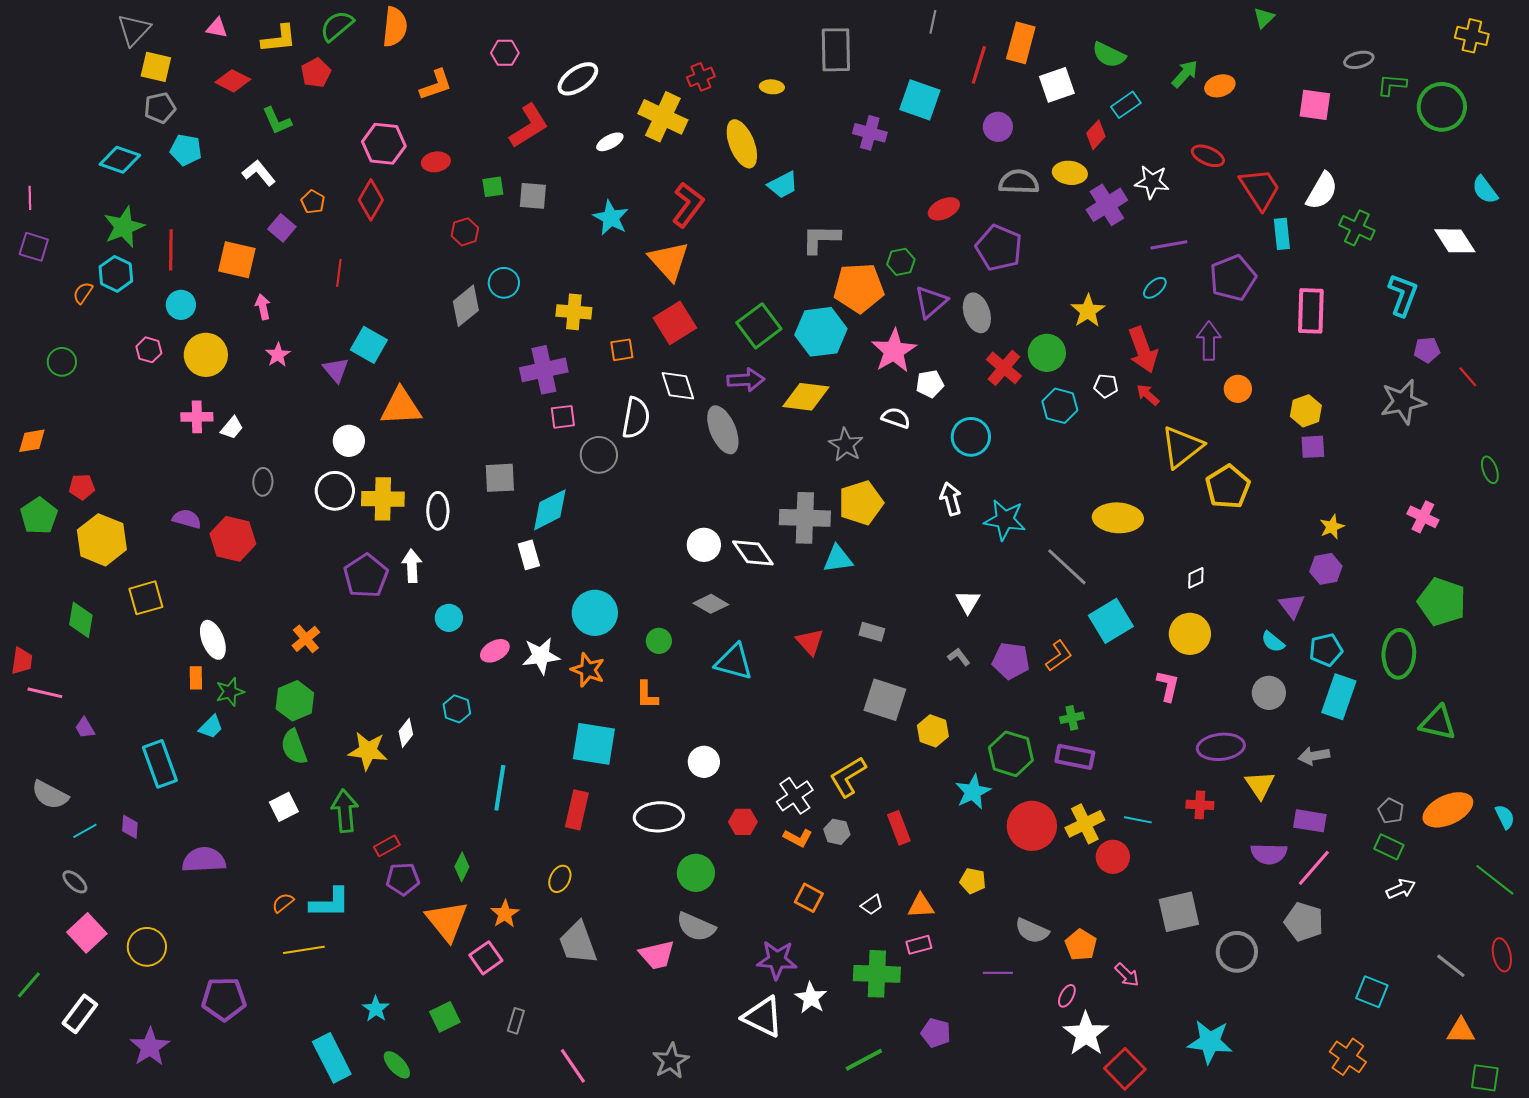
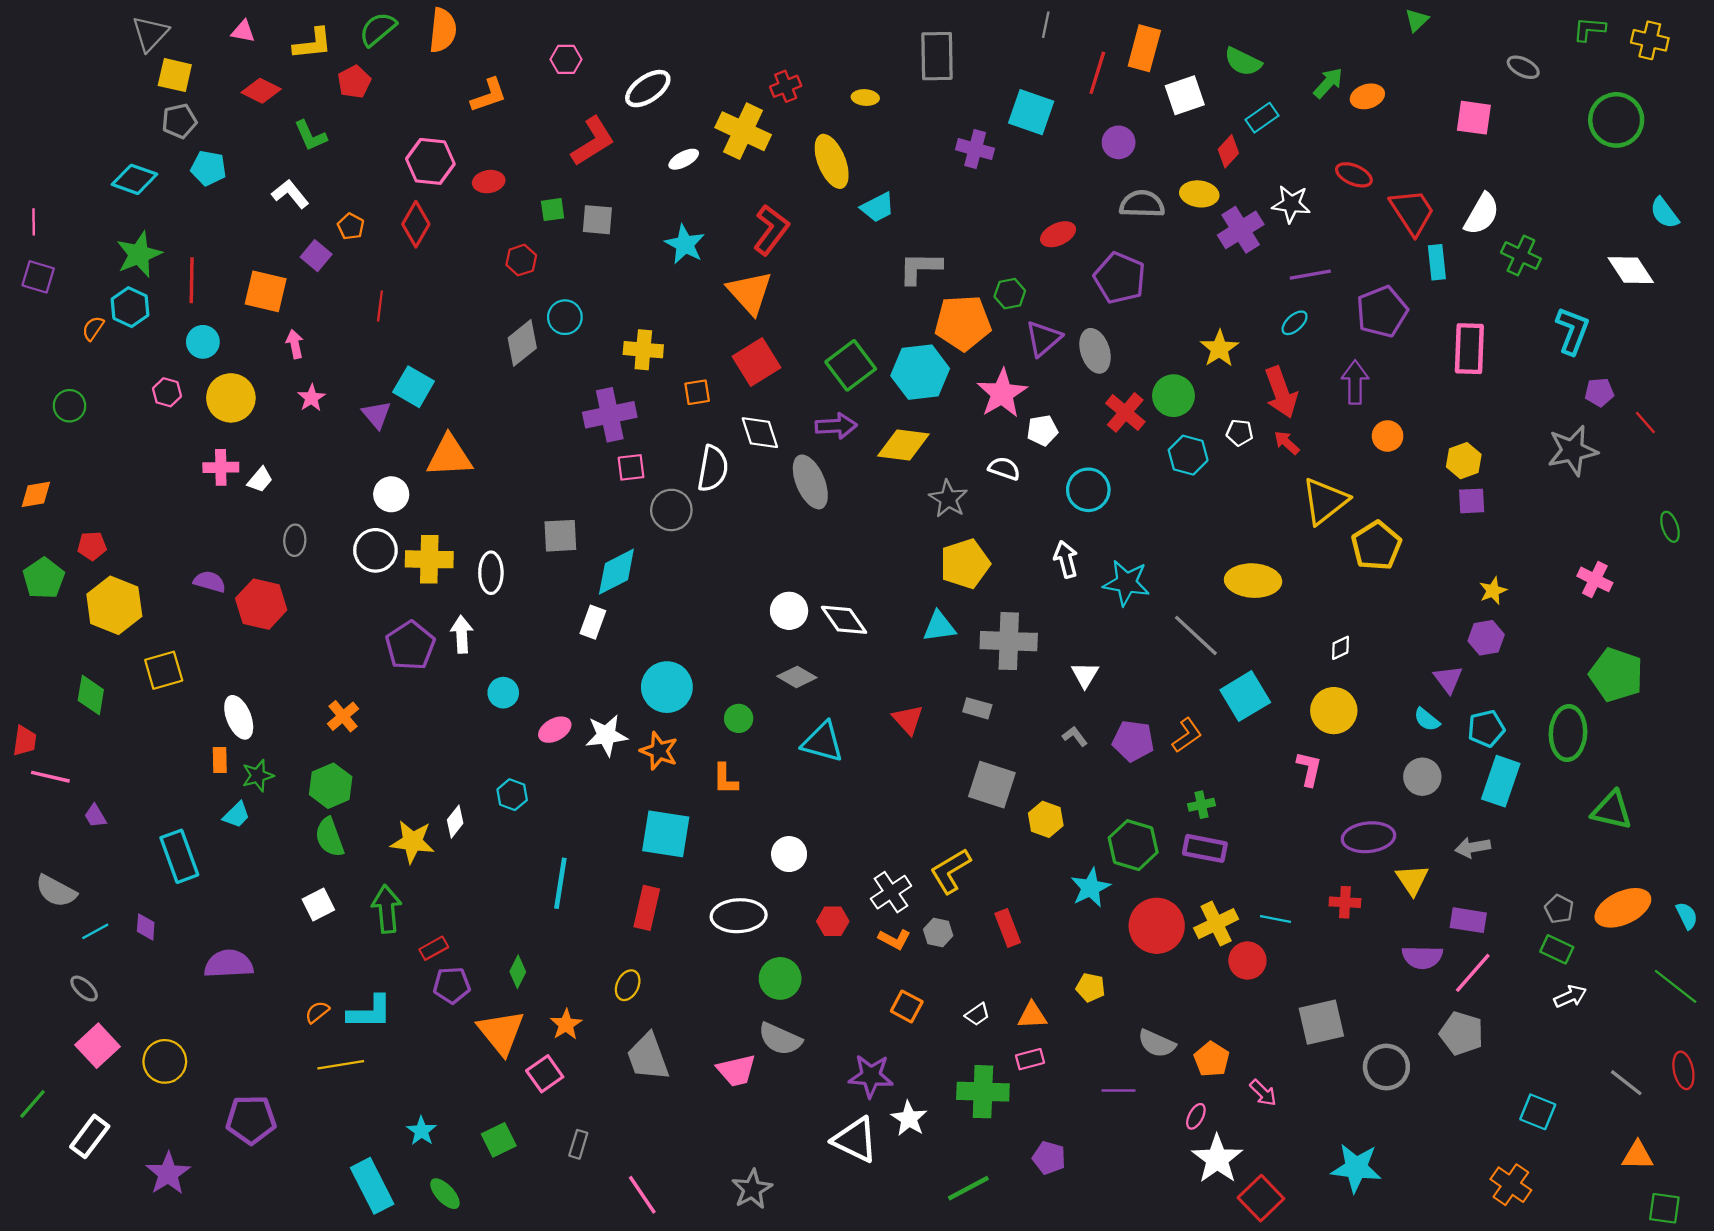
gray ellipse: (1359, 60) -> (1523, 67), turned 40
green L-shape: (1392, 85) -> (1589, 29), moved
gray cross: (805, 518) -> (1009, 641), moved
white rectangle: (529, 555) -> (593, 622), turned 36

